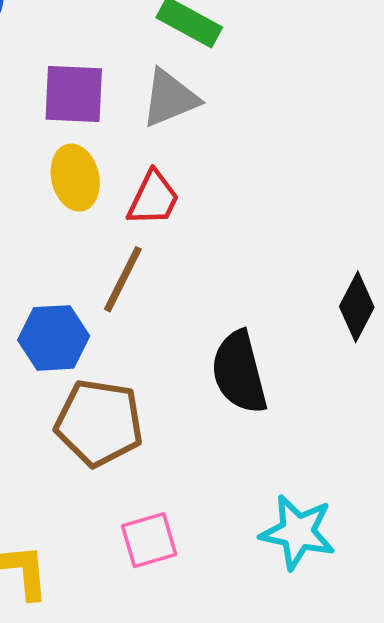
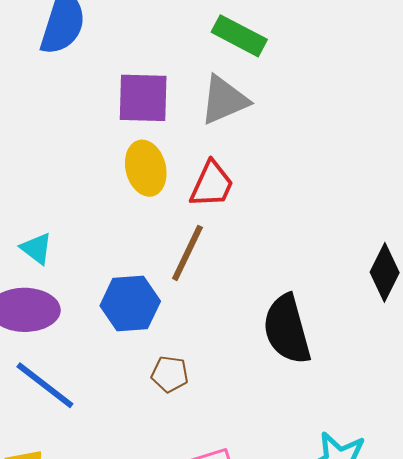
brown pentagon: (99, 423) -> (170, 374), size x0.5

